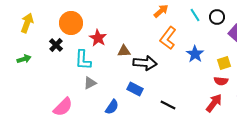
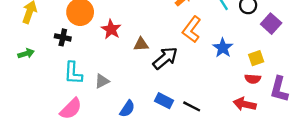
black cross: (56, 45) -> (63, 37), turned -32
cyan L-shape: (83, 60) -> (73, 73), moved
black arrow: (145, 63) -> (165, 58), turned -45
blue rectangle: (135, 89) -> (164, 101), moved
red arrow: (214, 103) -> (245, 104), turned -114

